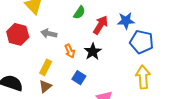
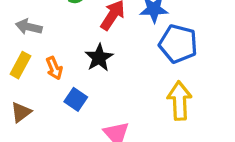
orange arrow: (70, 51) -> (54, 68), moved
yellow rectangle: (46, 67) -> (20, 65), moved

